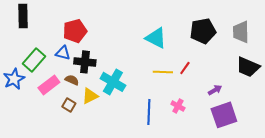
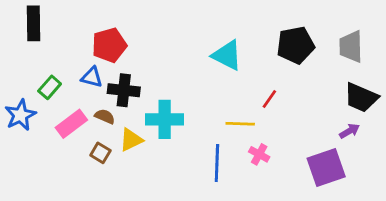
green rectangle: (34, 60) -> (50, 87), size x0.7
yellow line: (163, 72) -> (240, 124), moved
cyan cross: (113, 82) -> (165, 119), turned -30
purple arrow: (215, 90) -> (349, 131), moved

